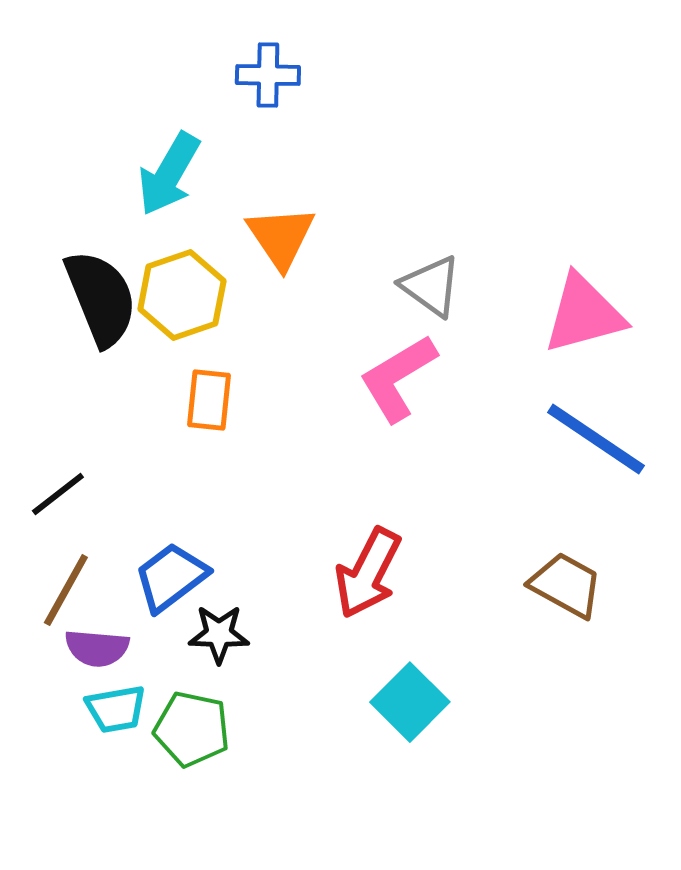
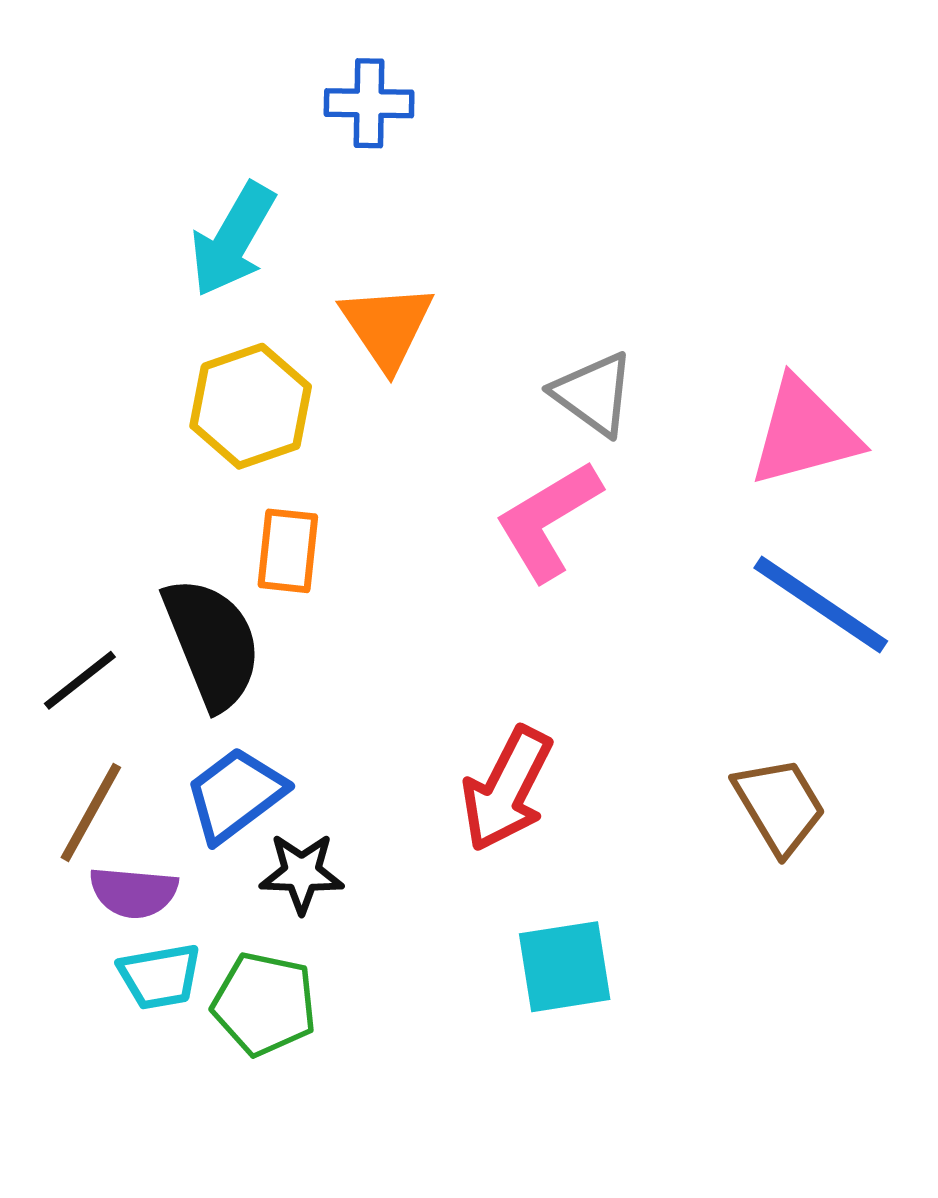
black semicircle: (101, 298) -> (212, 643), moved
brown trapezoid: (566, 585) -> (779, 806), turned 30
cyan square: (410, 702) -> (565, 967), turned 36

